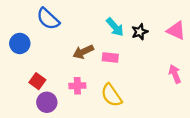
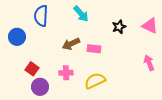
blue semicircle: (48, 19) -> (41, 16), turned 50
cyan arrow: (115, 27) -> (81, 14), moved
yellow semicircle: (111, 95) -> (95, 81), turned 100

